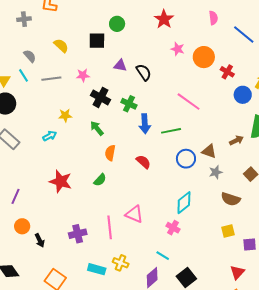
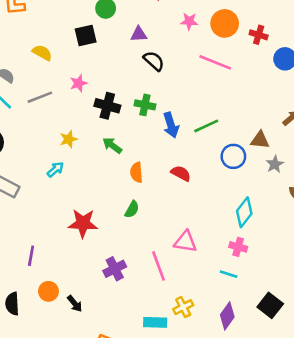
purple triangle: (120, 65) -> (139, 34), moved
pink line: (189, 102) -> (215, 62), moved
purple cross: (78, 234) -> (115, 269), moved
cyan line: (163, 256) -> (229, 274), moved
yellow cross: (121, 263) -> (183, 307), turned -35

